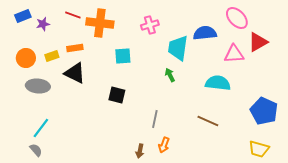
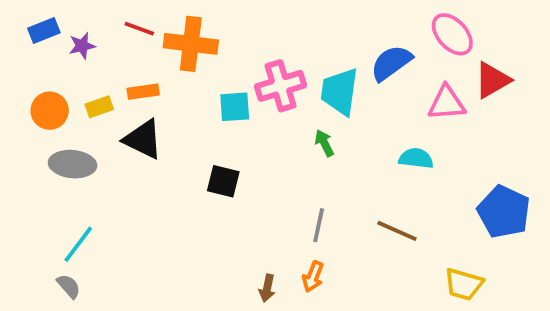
pink cross: (150, 25) -> (281, 86), moved, size x1.4
blue semicircle: (205, 33) -> (391, 63), turned -30
cyan semicircle: (218, 83) -> (416, 158), size x0.7
gray line: (155, 119) -> (319, 225), moved
yellow trapezoid: (259, 149) -> (464, 284), moved

